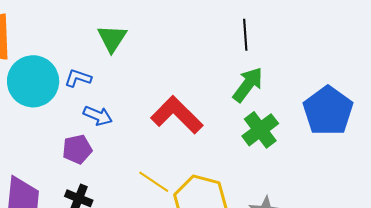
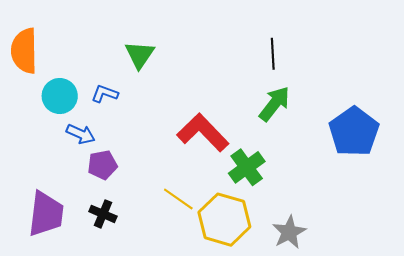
cyan circle: (33, 81) -> (60, 96), size x0.7
blue arrow: (98, 116) -> (81, 134), moved
green cross: (260, 130) -> (247, 167), moved

